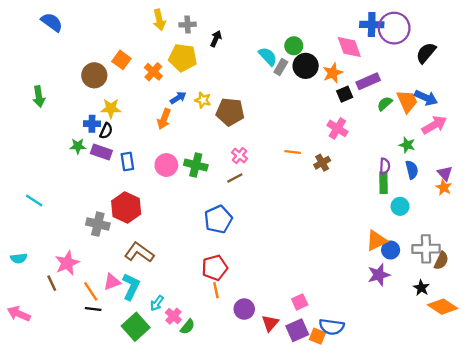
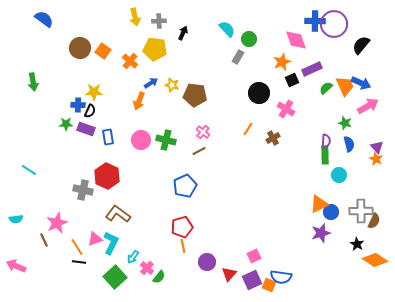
cyan semicircle: (268, 56) -> (227, 29), moved
black circle: (306, 66) -> (259, 93), moved
brown circle: (94, 75) -> (80, 48), moved
orange line: (293, 152) -> (248, 129), turned -64

